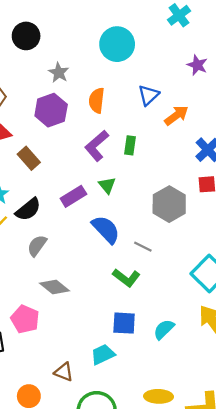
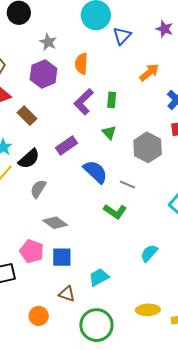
blue triangle: (149, 95) -> (122, 36), moved
green triangle: (107, 185) -> (109, 132), moved
blue square: (124, 323) -> (62, 257), moved

